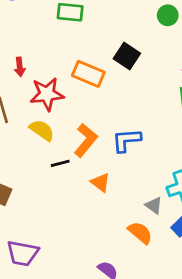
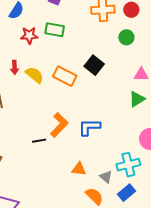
red star: (47, 94) -> (29, 35), moved, size x0.7
yellow semicircle: (42, 130) -> (35, 75), moved
orange triangle: (100, 182) -> (79, 169), moved, turned -35

